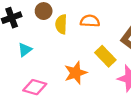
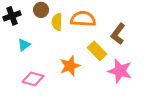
orange semicircle: (90, 21) -> (83, 19), size x1.4

